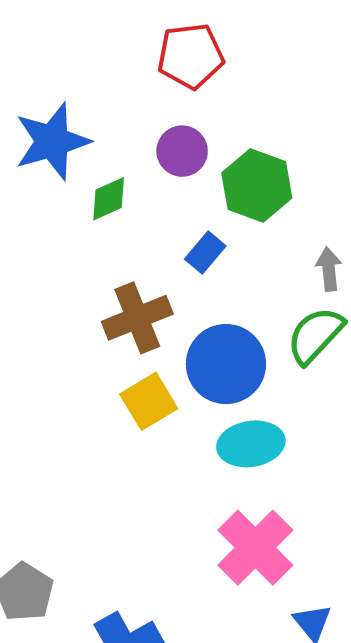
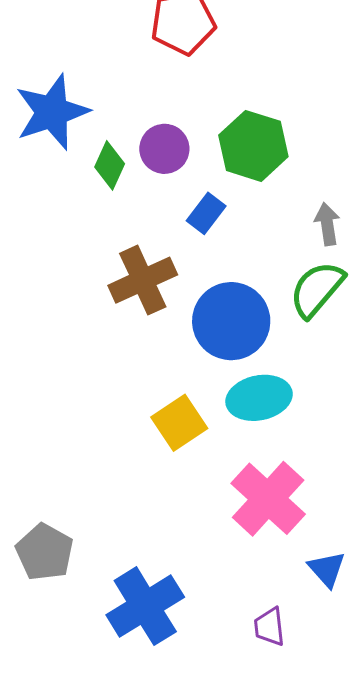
purple circle: (182, 151) -> (164, 149), moved
green diamond: (109, 199) -> (110, 165), turned -39
yellow square: (149, 401) -> (179, 423), moved

